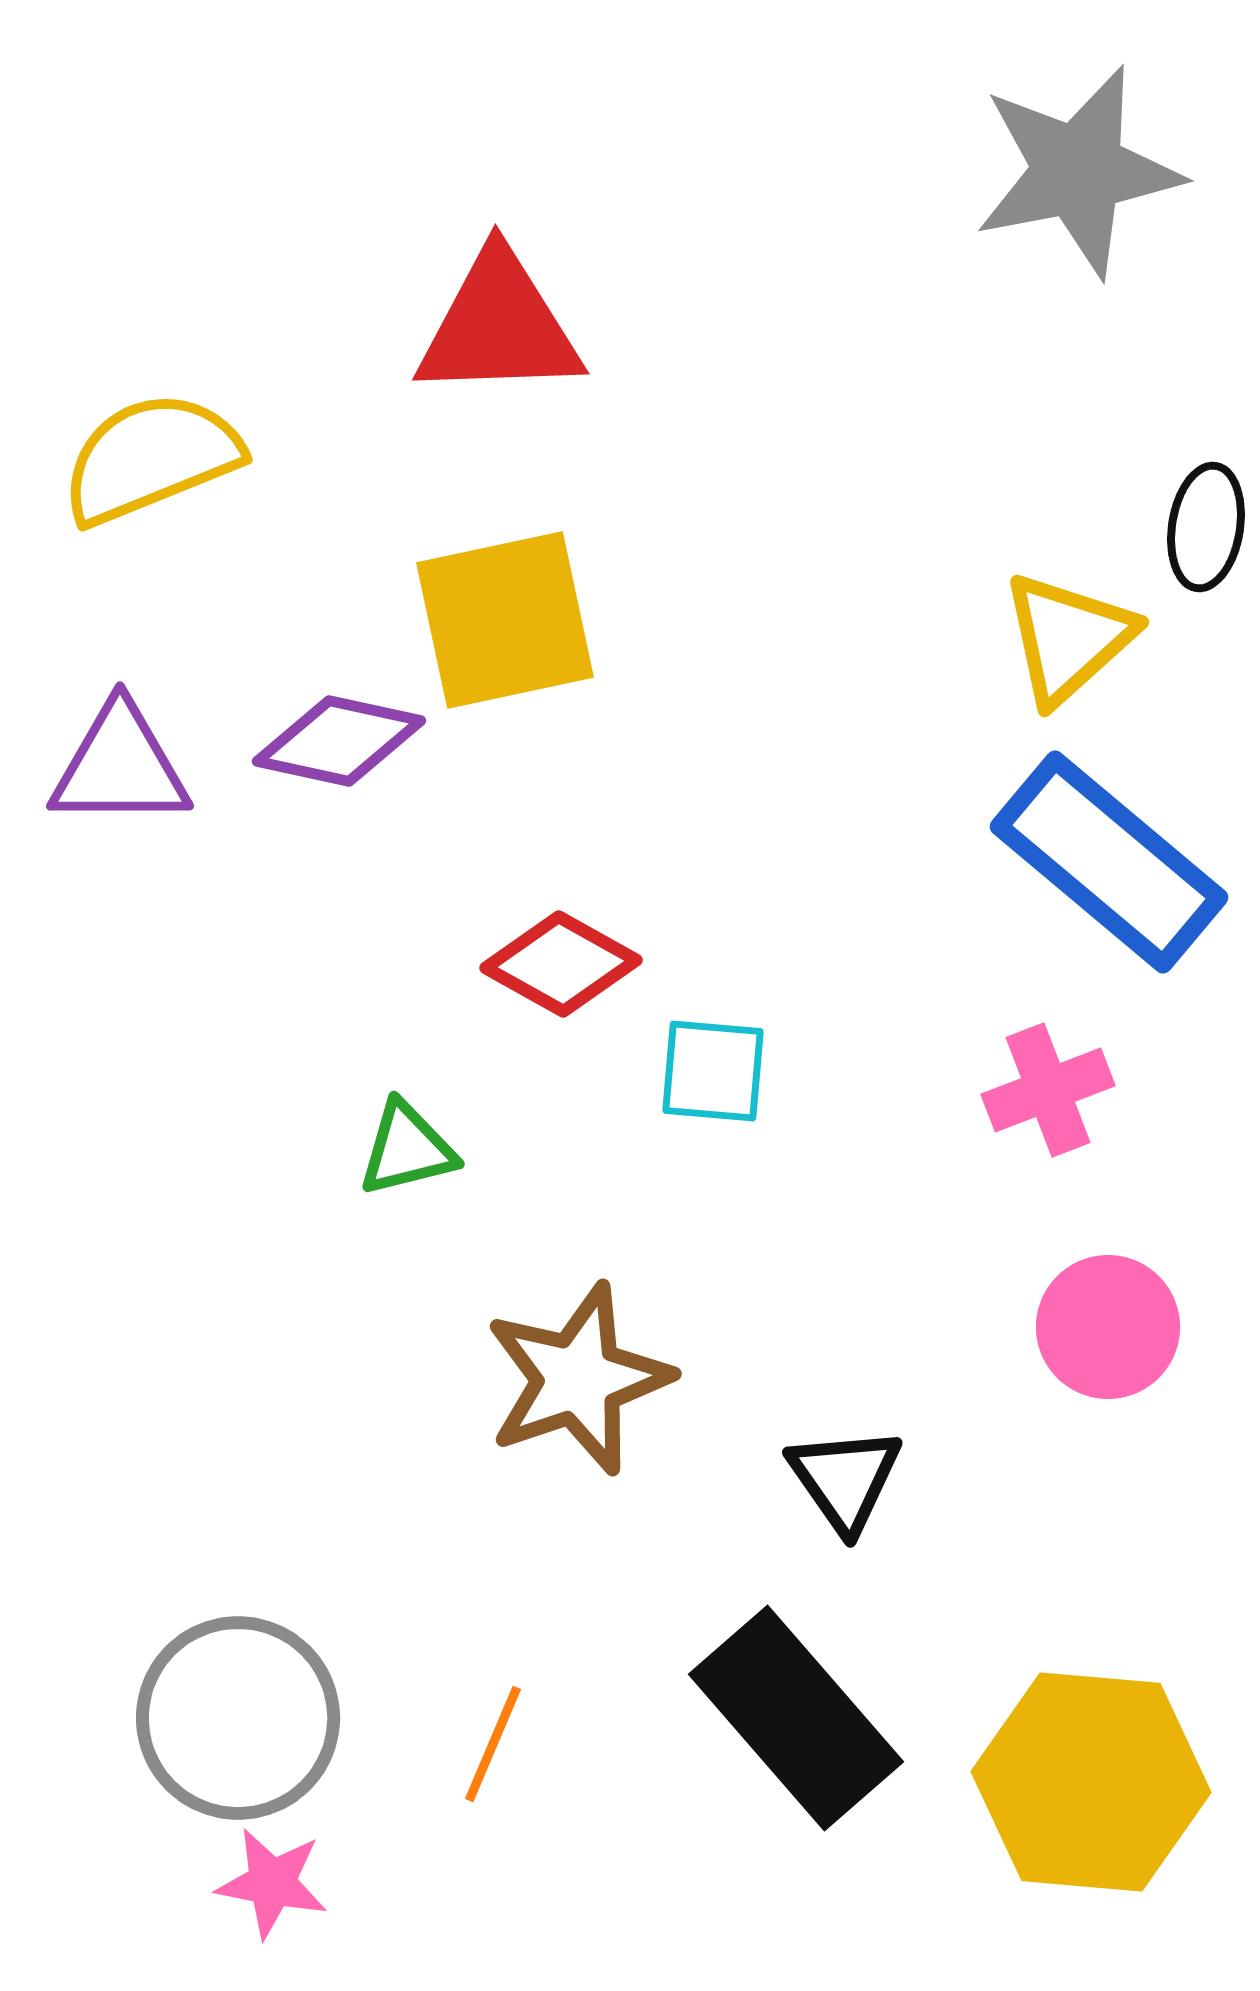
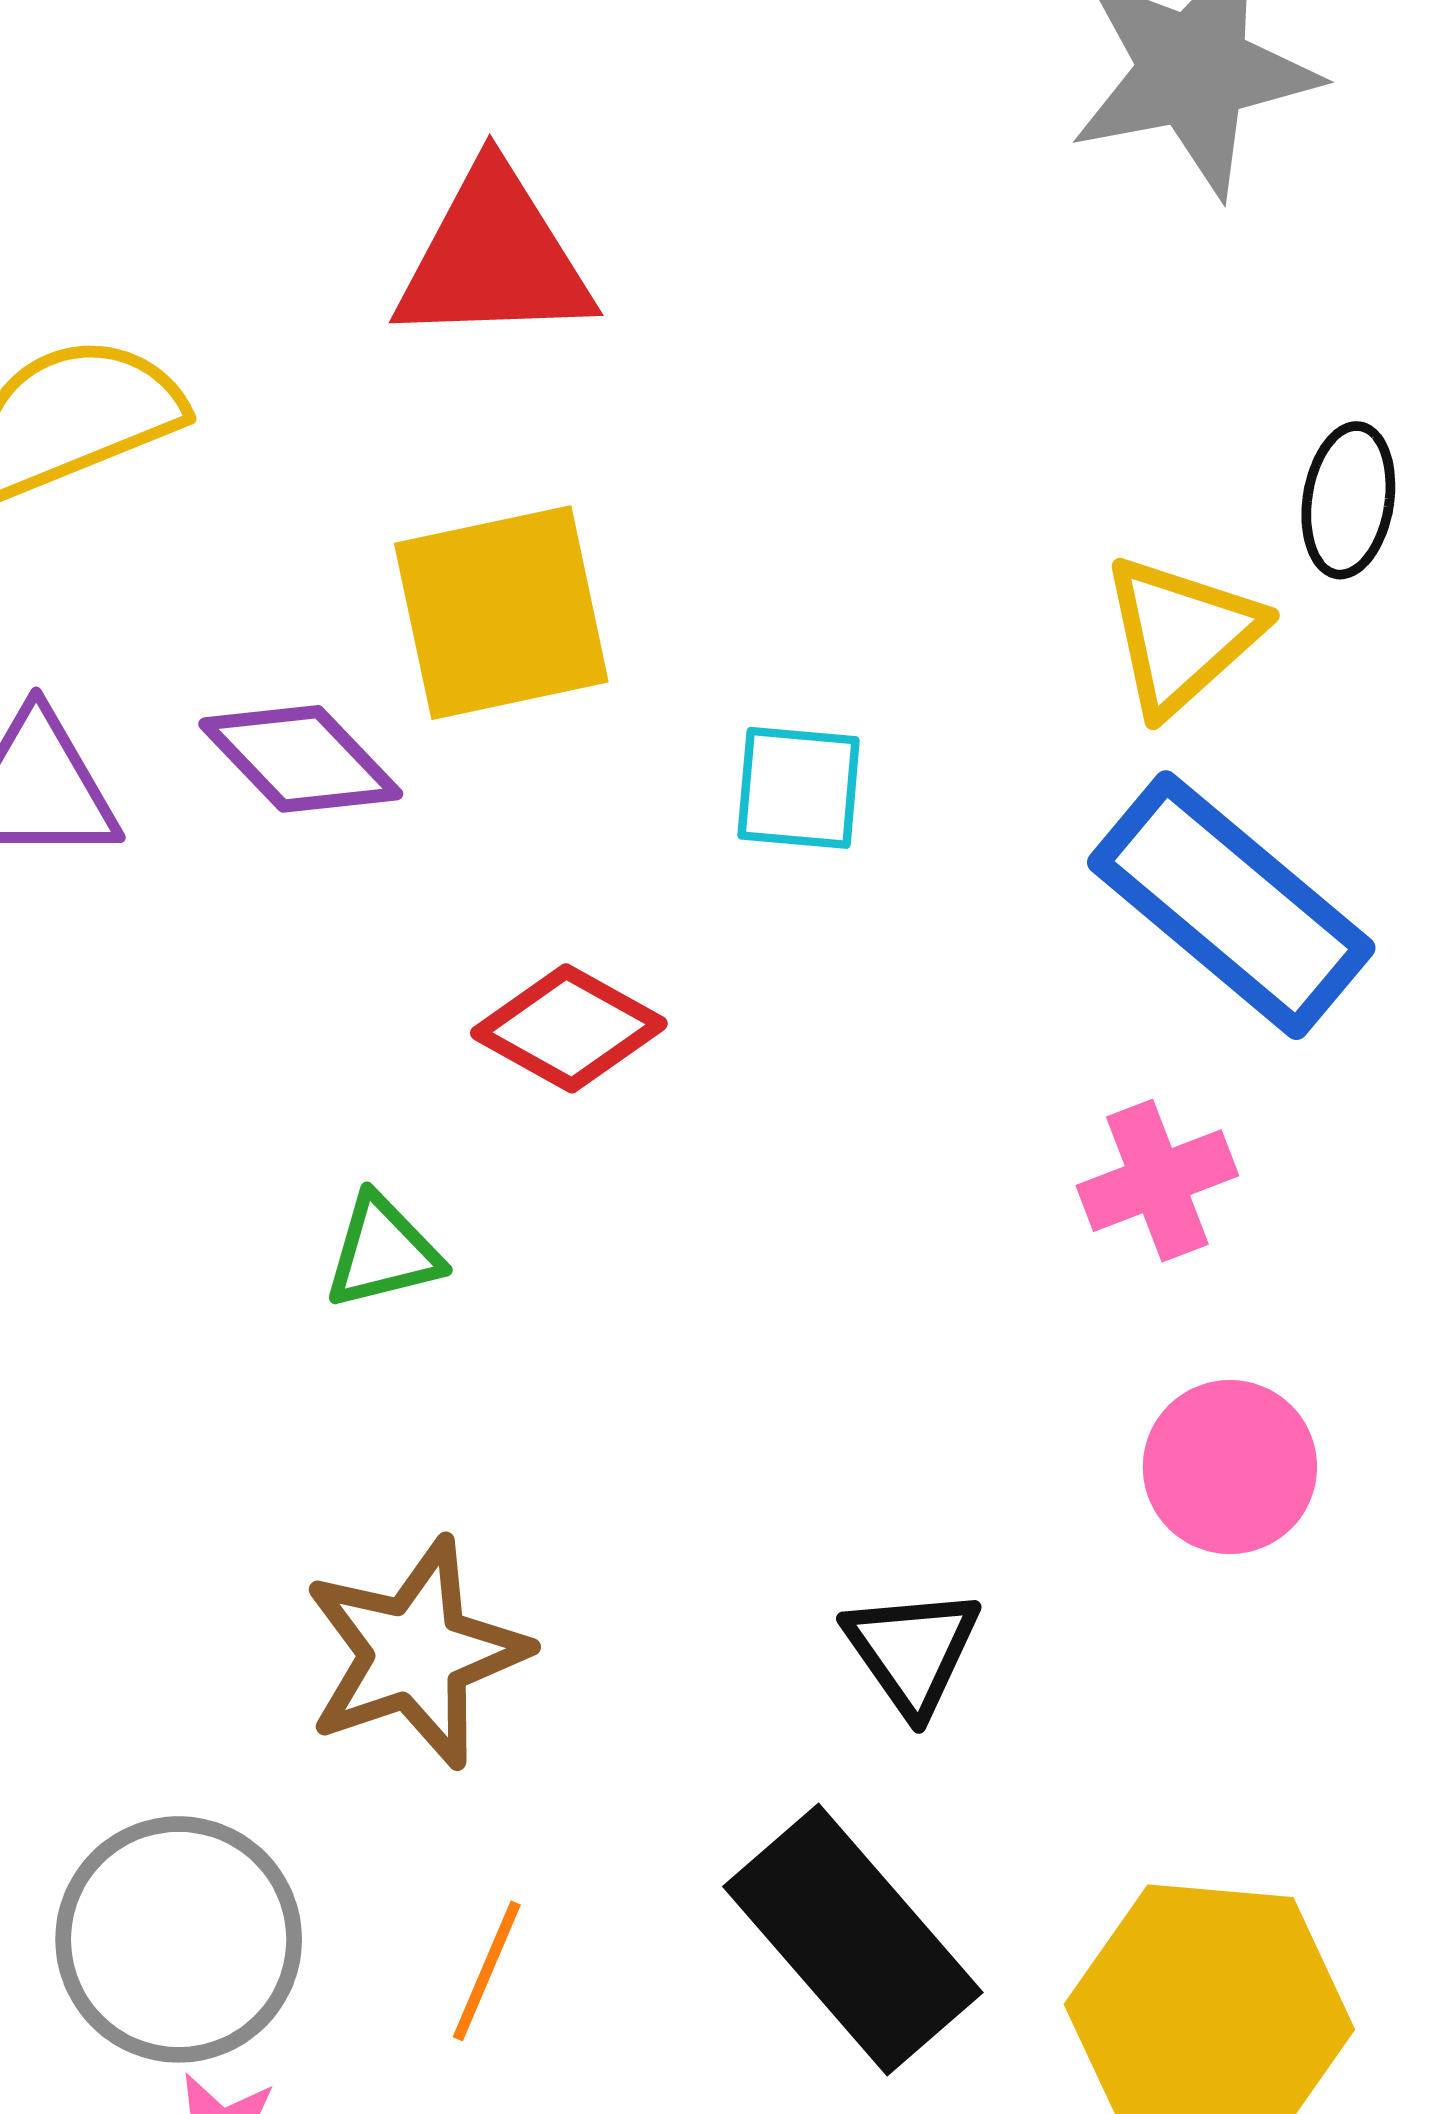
purple diamond: (339, 741) -> (301, 759), turned 34
cyan square: (713, 1071) -> (799, 788), moved
brown star: (578, 1379) -> (415, 1653), moved

